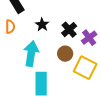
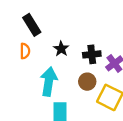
black cross: (69, 30) -> (92, 54), turned 35

